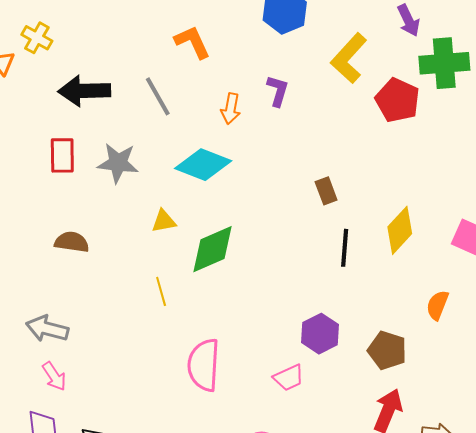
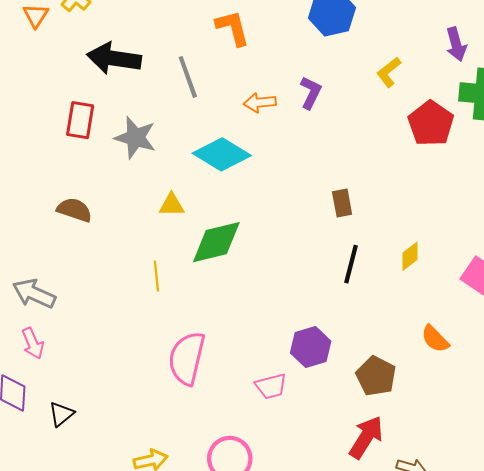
yellow L-shape: (349, 58) -> (389, 72), size x0.6
orange arrow: (231, 109) -> (260, 103), turned 64
yellow diamond: (400, 230) -> (410, 256), size x0.6
orange semicircle: (437, 305) -> (435, 339), turned -76

